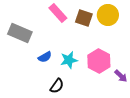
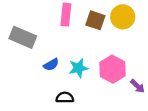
pink rectangle: (58, 13) -> (66, 15), turned 48
black semicircle: (57, 86) -> (65, 98), turned -126

